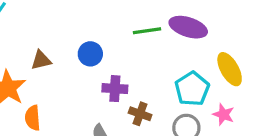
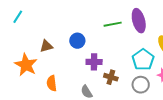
purple ellipse: (188, 27) -> (139, 21), turned 60
orange semicircle: (33, 118) -> (52, 83), moved

